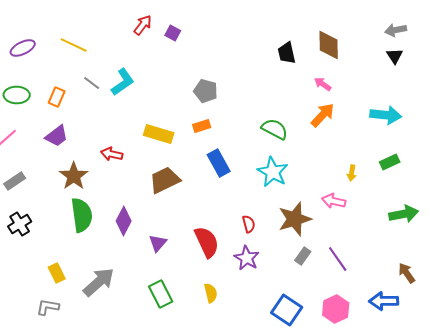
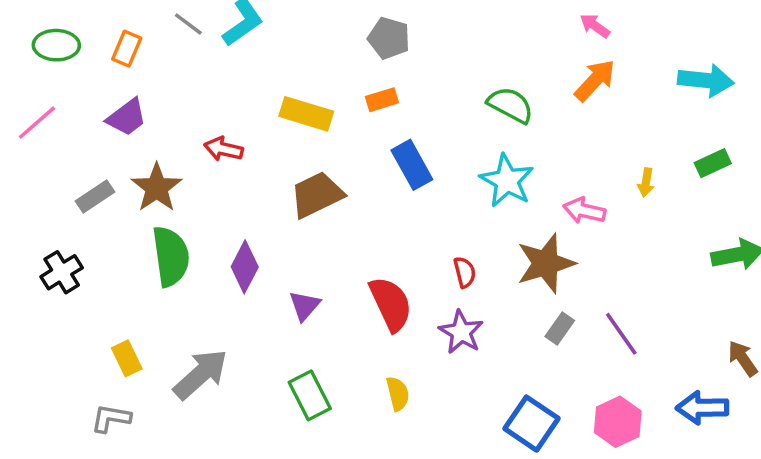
gray rectangle: (15, 181) -> (95, 196), moved
pink arrow: (334, 201) -> (584, 211), moved

